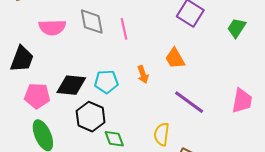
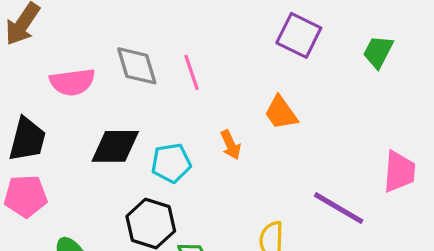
black diamond: (71, 85) -> (115, 146), moved
pink pentagon: (37, 96) -> (26, 196), moved
purple line: (189, 102) -> (339, 208), moved

